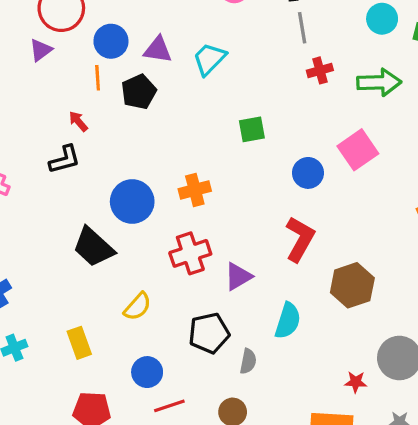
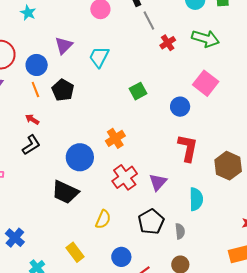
purple triangle: (158, 50) -> (64, 45), moved, turned -36
green arrow: (379, 82) -> (206, 39), turned 36

